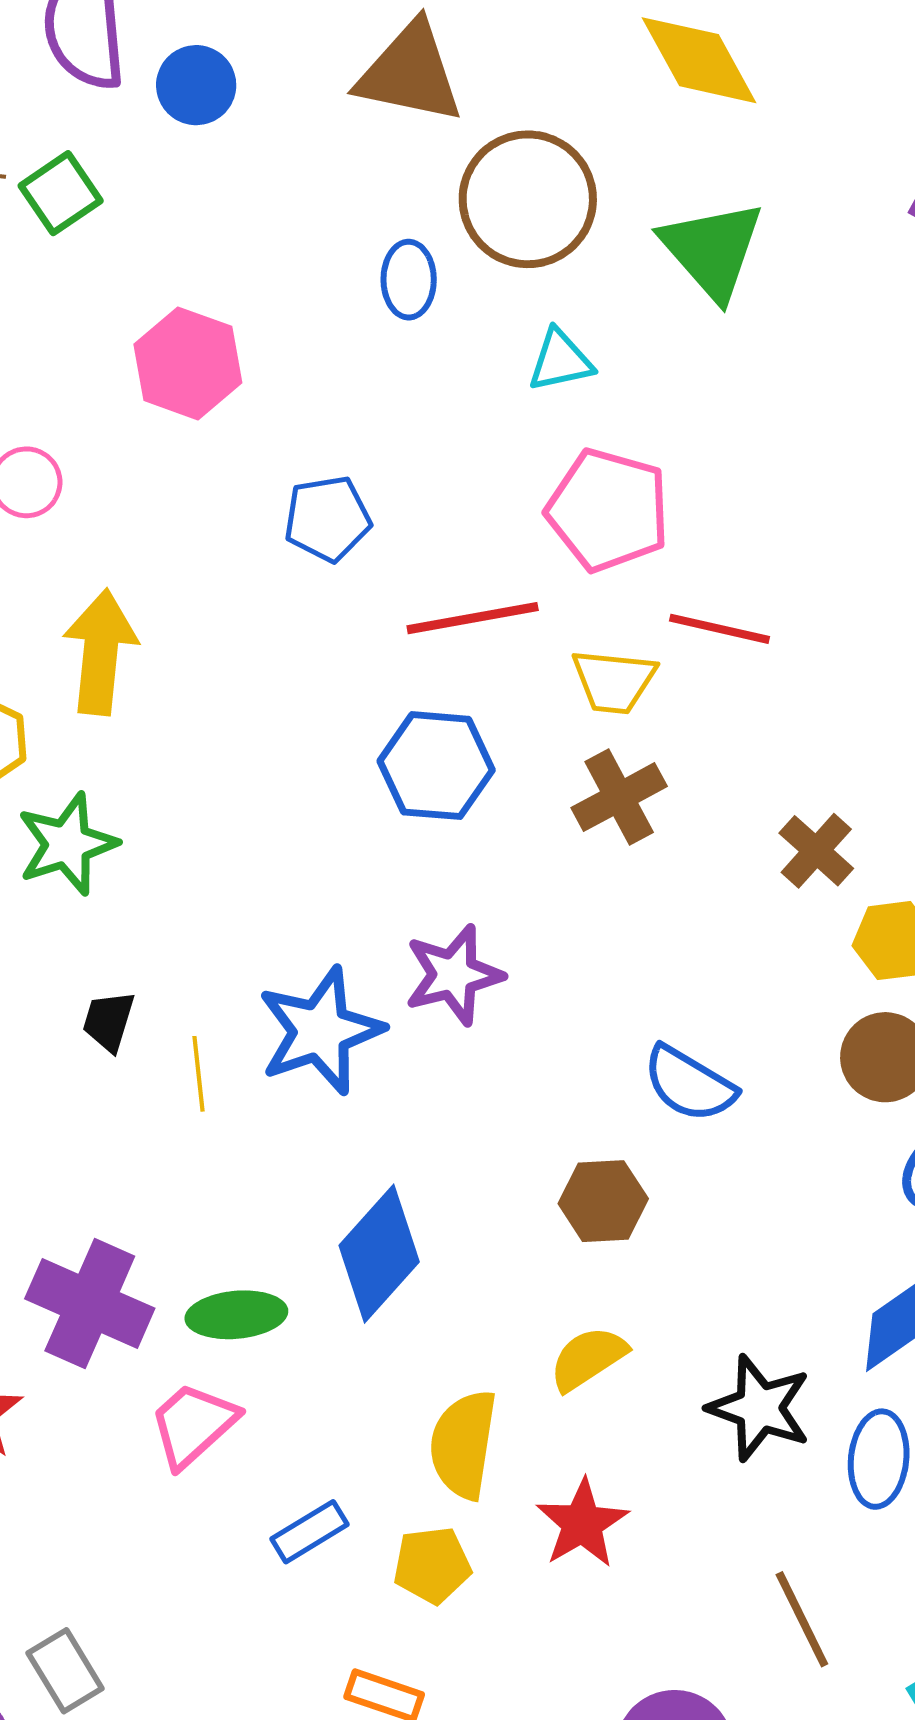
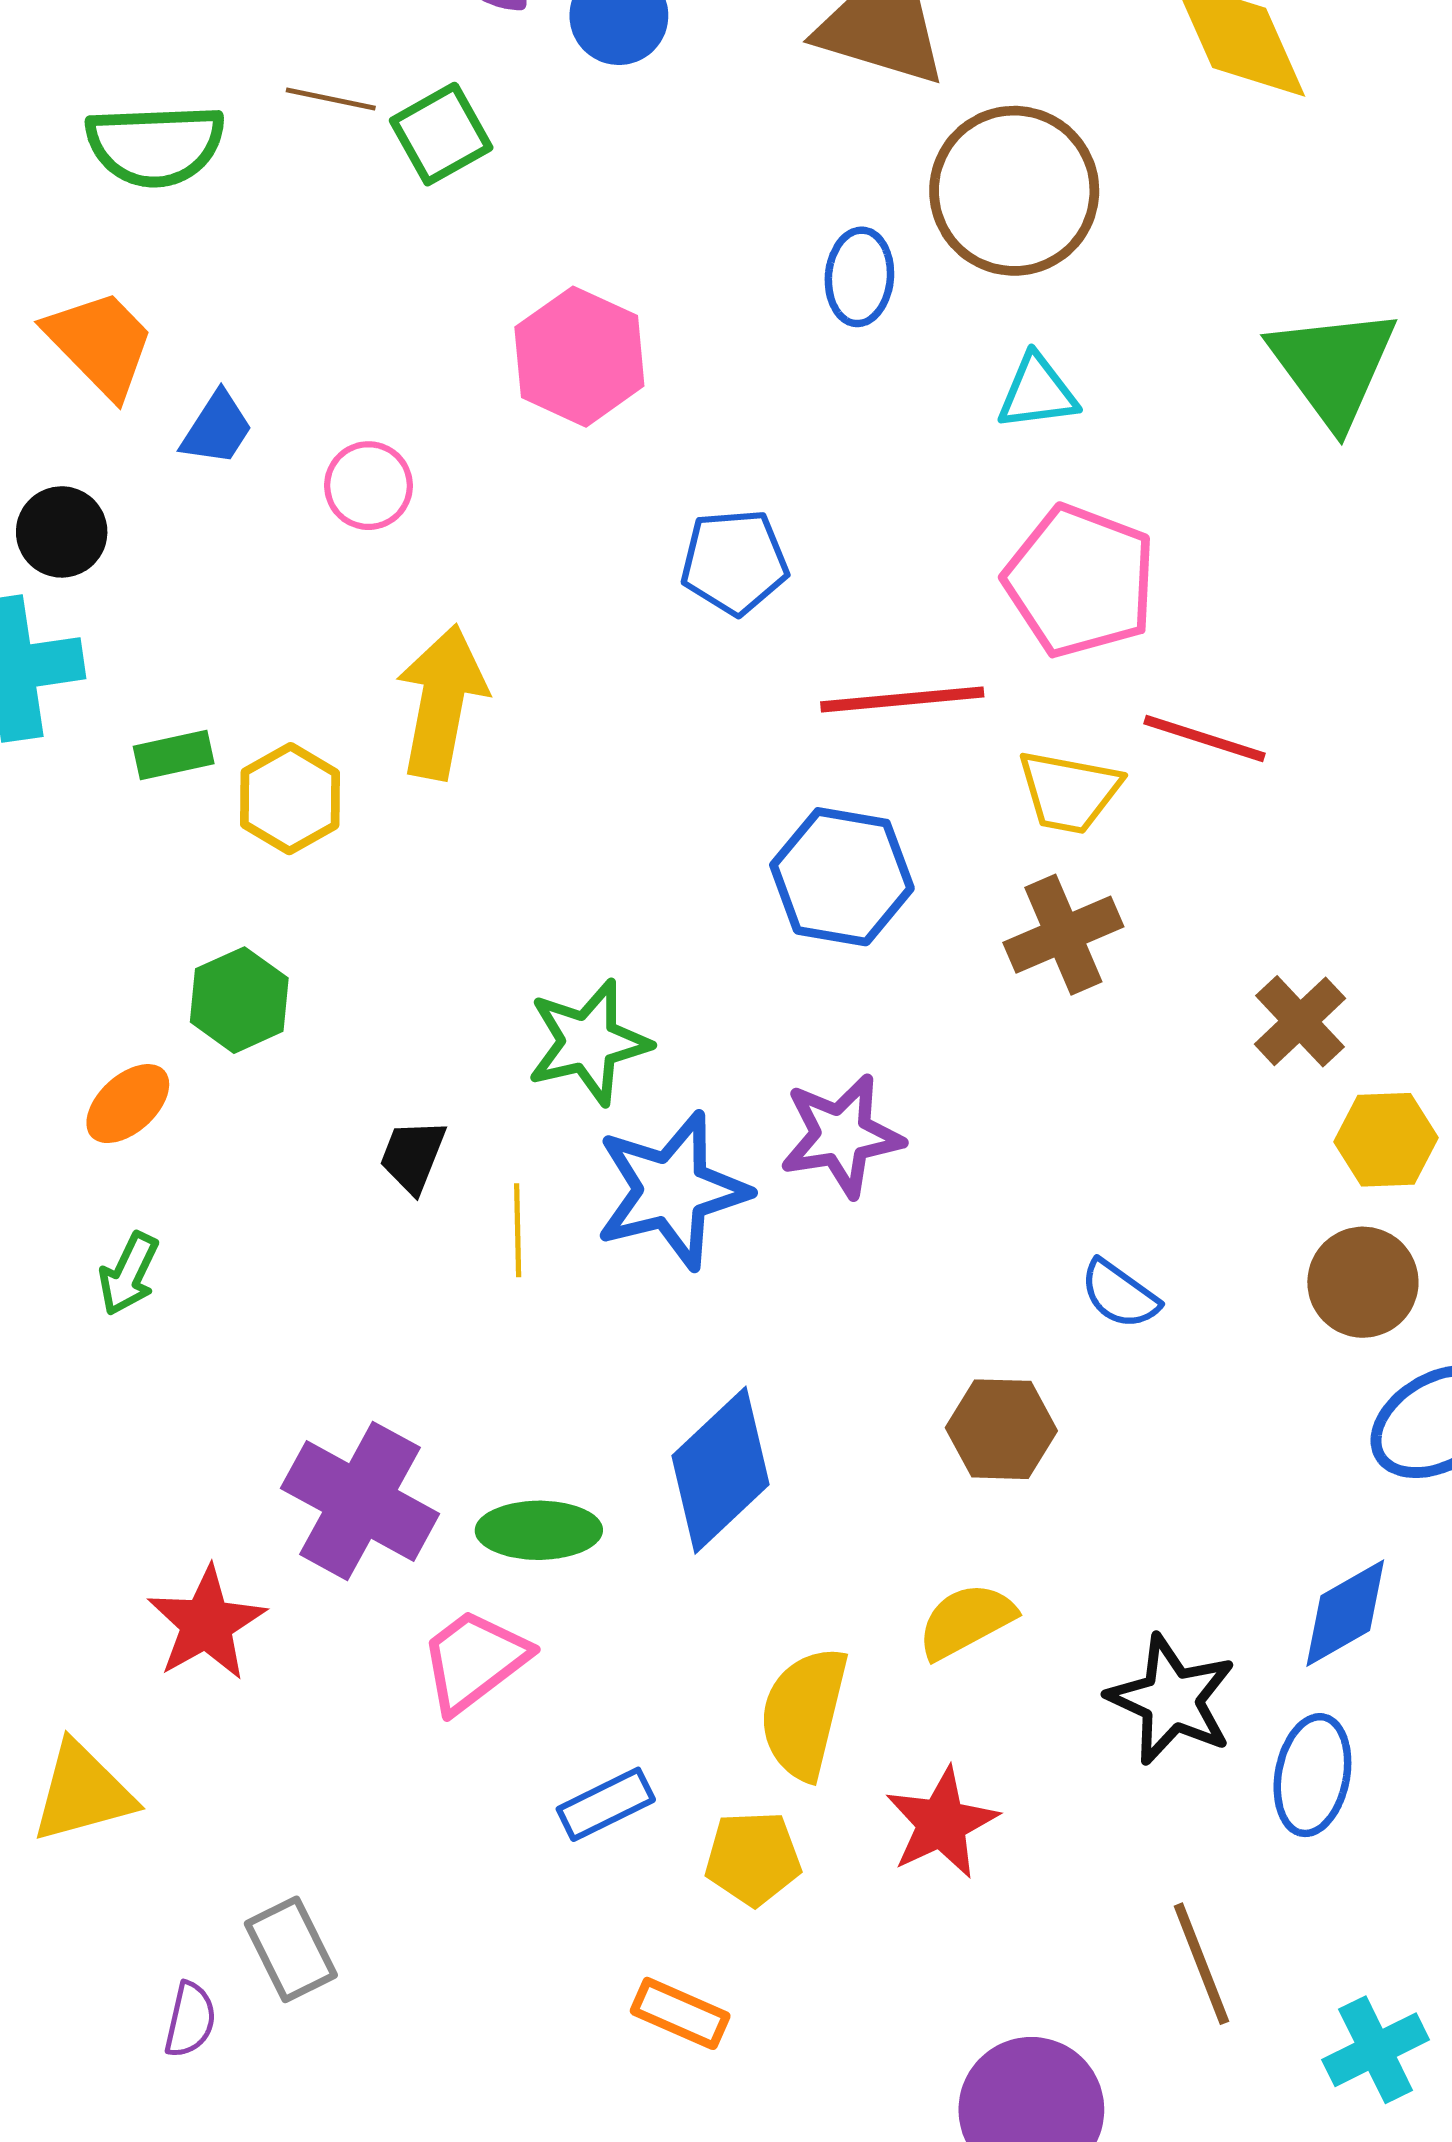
green triangle: (712, 250) -> (1333, 367), moved
green star: (67, 844) -> (589, 1042), moved
blue semicircle: (689, 1084) -> (1119, 1294), size x0.7

